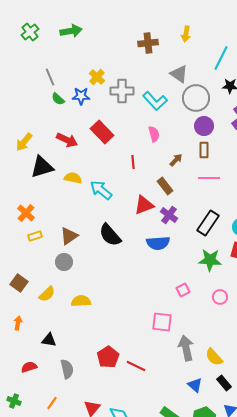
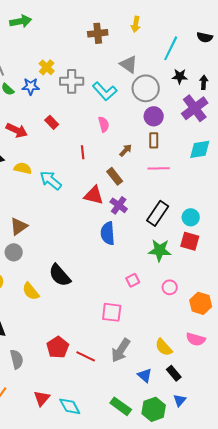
red rectangle: (102, 132) -> (52, 122), size x0.6
red triangle: (144, 205) -> (94, 195), turned 35
black semicircle: (110, 235) -> (60, 275), moved
blue semicircle: (158, 243) -> (108, 233), turned 90
yellow semicircle: (81, 301) -> (31, 291), turned -126
gray arrow: (186, 348) -> (121, 350), moved, turned -135

